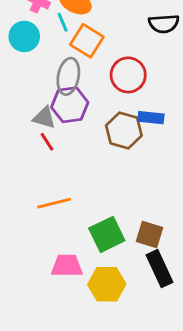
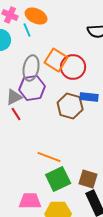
orange square: (87, 41) -> (56, 60), moved
gray triangle: (44, 118) -> (14, 97), turned -42
orange line: (54, 203) -> (49, 157), moved, turned 35

